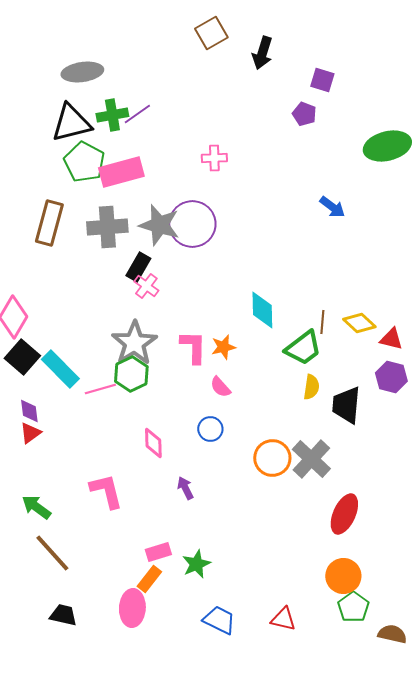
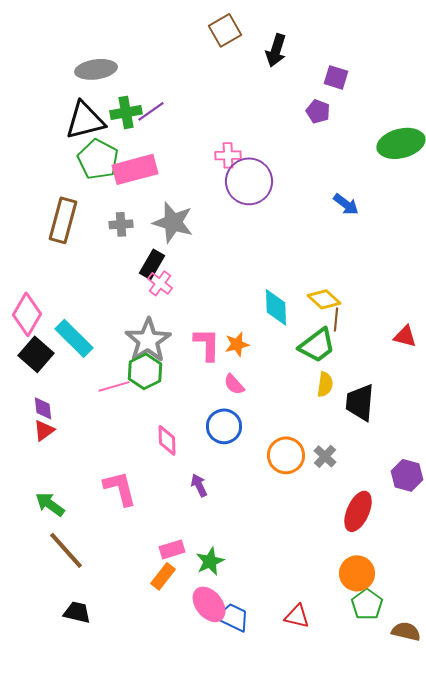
purple circle: (192, 224) -> (249, 181), moved
gray cross: (107, 227) -> (121, 224), size x0.6
yellow diamond: (359, 323) -> (324, 299), moved
cyan rectangle: (60, 369) -> (74, 338), moved
purple hexagon: (391, 377) -> (407, 475), moved
blue circle: (210, 429) -> (224, 426), size x1.4
gray cross: (311, 459) -> (325, 456), size x0.6
pink ellipse: (132, 608) -> (209, 604), moved, turned -42

